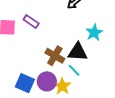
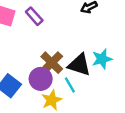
cyan star: (94, 33) -> (102, 59), moved
purple circle: (47, 81) -> (41, 79), moved

